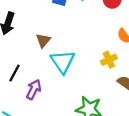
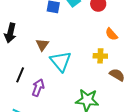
yellow cross: (109, 60) -> (100, 56), turned 32

